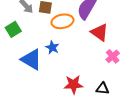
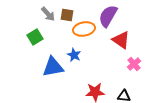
blue triangle: (31, 59) -> (53, 67), turned -40

